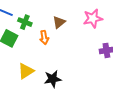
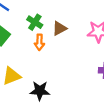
green cross: (25, 22) -> (35, 22), moved

